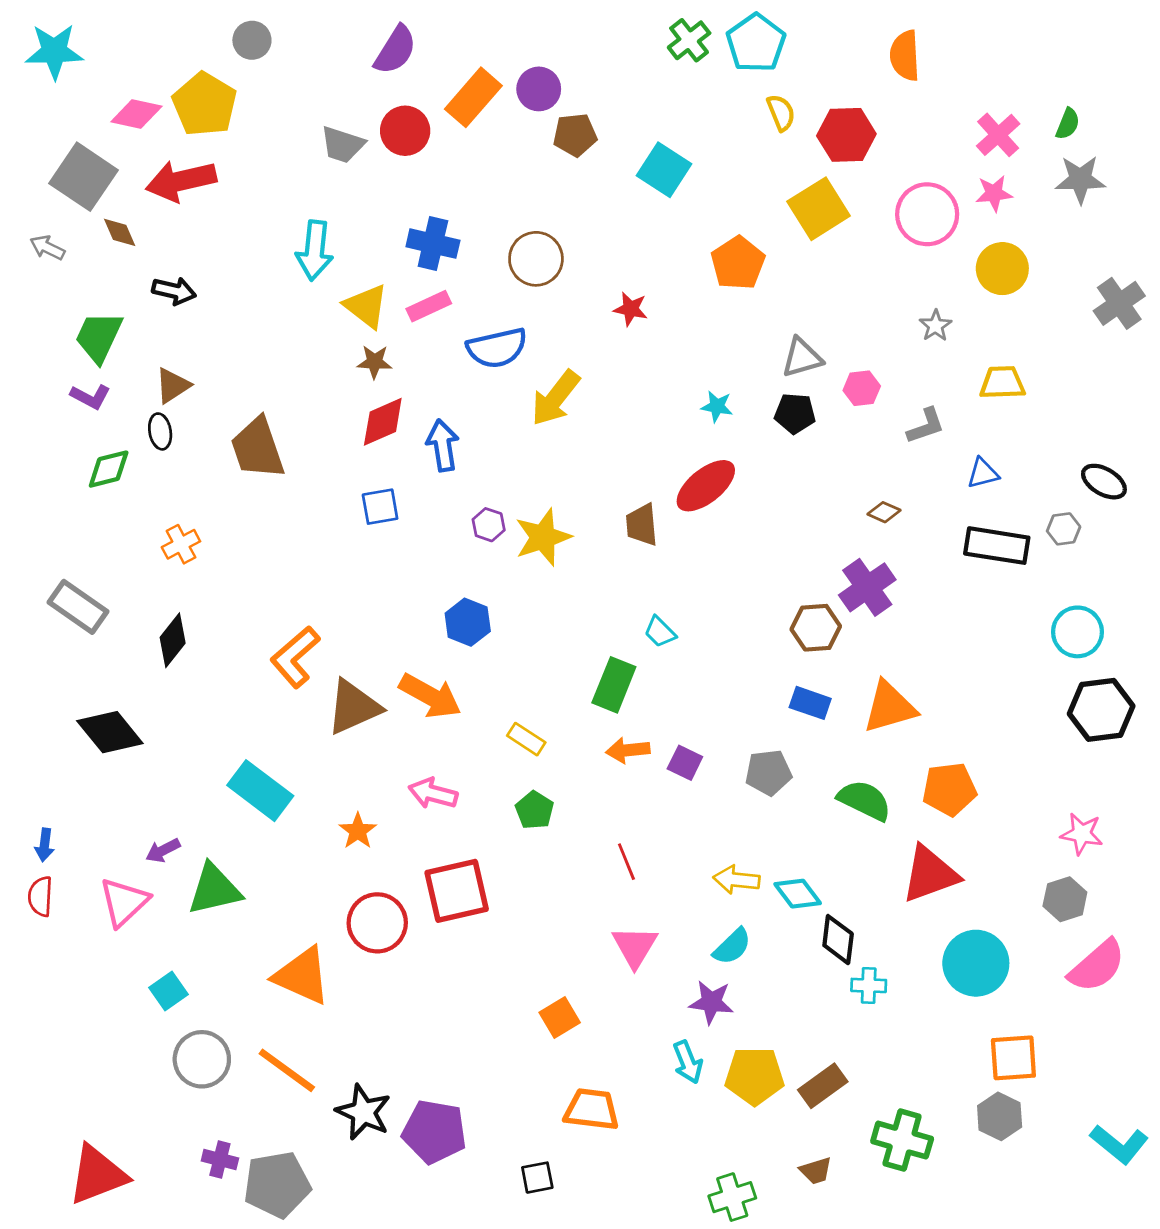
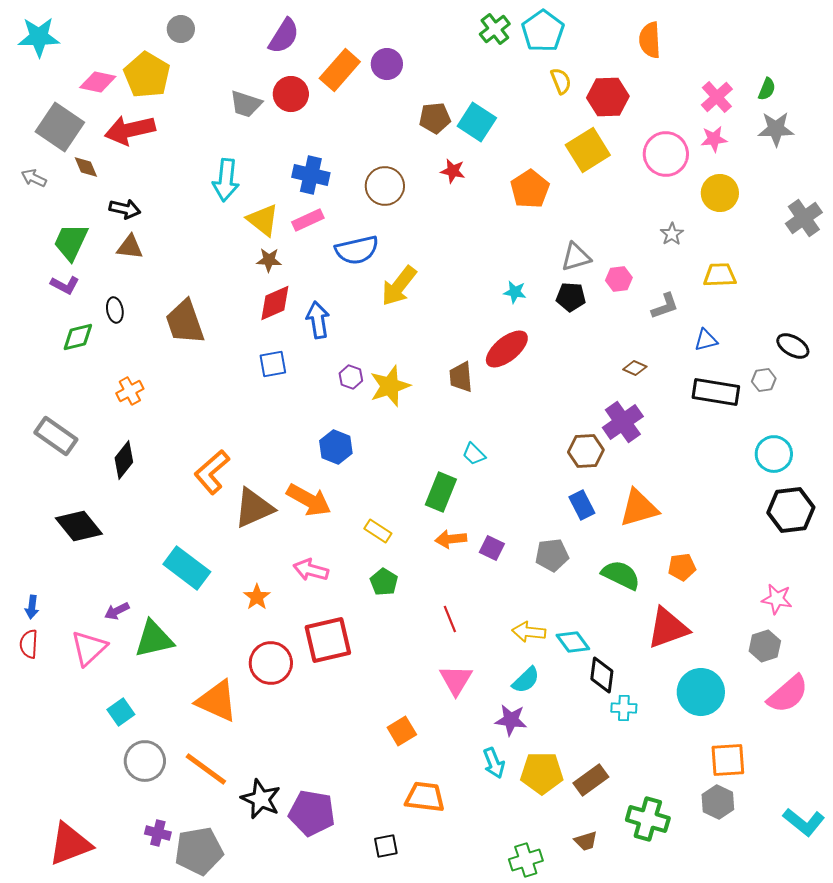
brown pentagon: (575, 135) -> (435, 118), moved
red star: (631, 309) -> (453, 171), moved
brown triangle: (173, 385) -> (130, 247), moved, turned 40
blue rectangle: (810, 703) -> (582, 505), turned 44
orange pentagon: (949, 789) -> (682, 567), size x0.7

